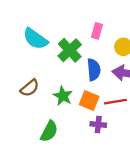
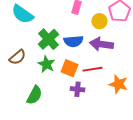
green cross: (70, 50) -> (48, 39), moved
blue semicircle: (94, 70) -> (73, 41), turned 90

